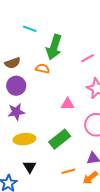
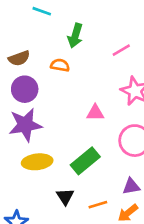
green arrow: (54, 47) -> (75, 36), size x0.7
purple star: (16, 112) -> (25, 125), size x1.4
black triangle: (30, 167) -> (65, 197), moved

